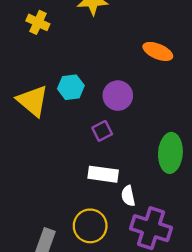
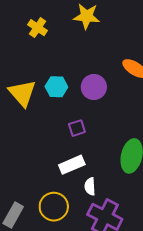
purple circle: (118, 96) -> (94, 87), moved
white rectangle: (103, 174) -> (72, 165), turned -40

